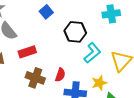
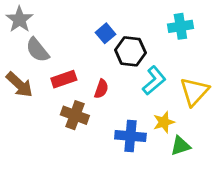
blue square: (46, 12) -> (105, 33), moved
red semicircle: (60, 75) -> (101, 89), moved

